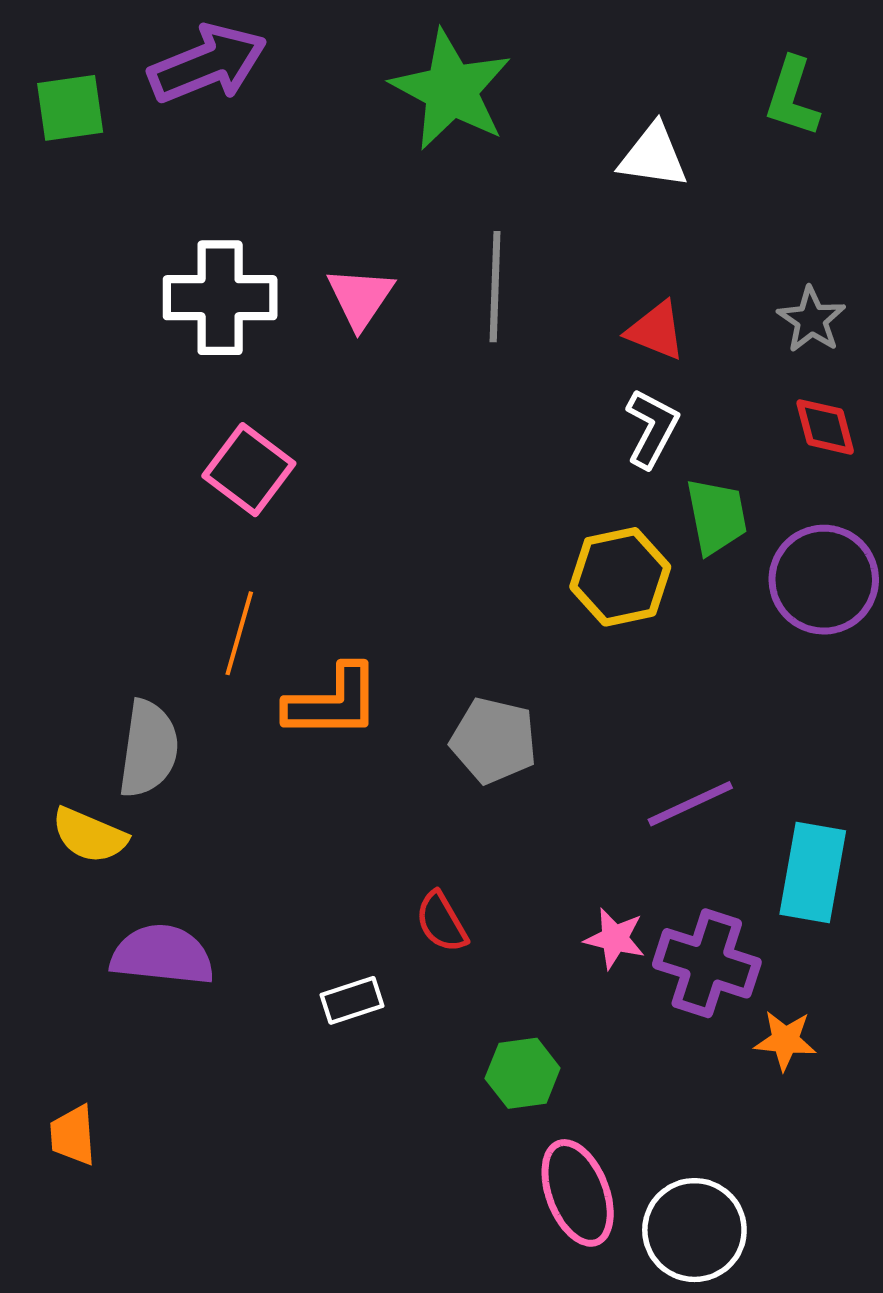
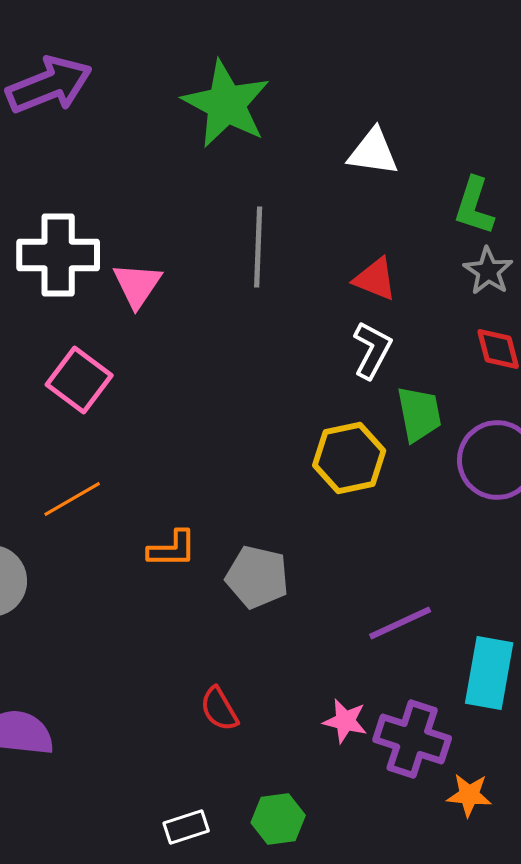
green L-shape: (792, 97) -> (474, 206), moved
pink triangle: (360, 298) -> (137, 285), moved
orange line: (239, 633) -> (72, 499), turned 44
orange L-shape: (333, 702) -> (172, 549), moved, size x0.7
white rectangle: (352, 1000) -> (186, 827), moved

